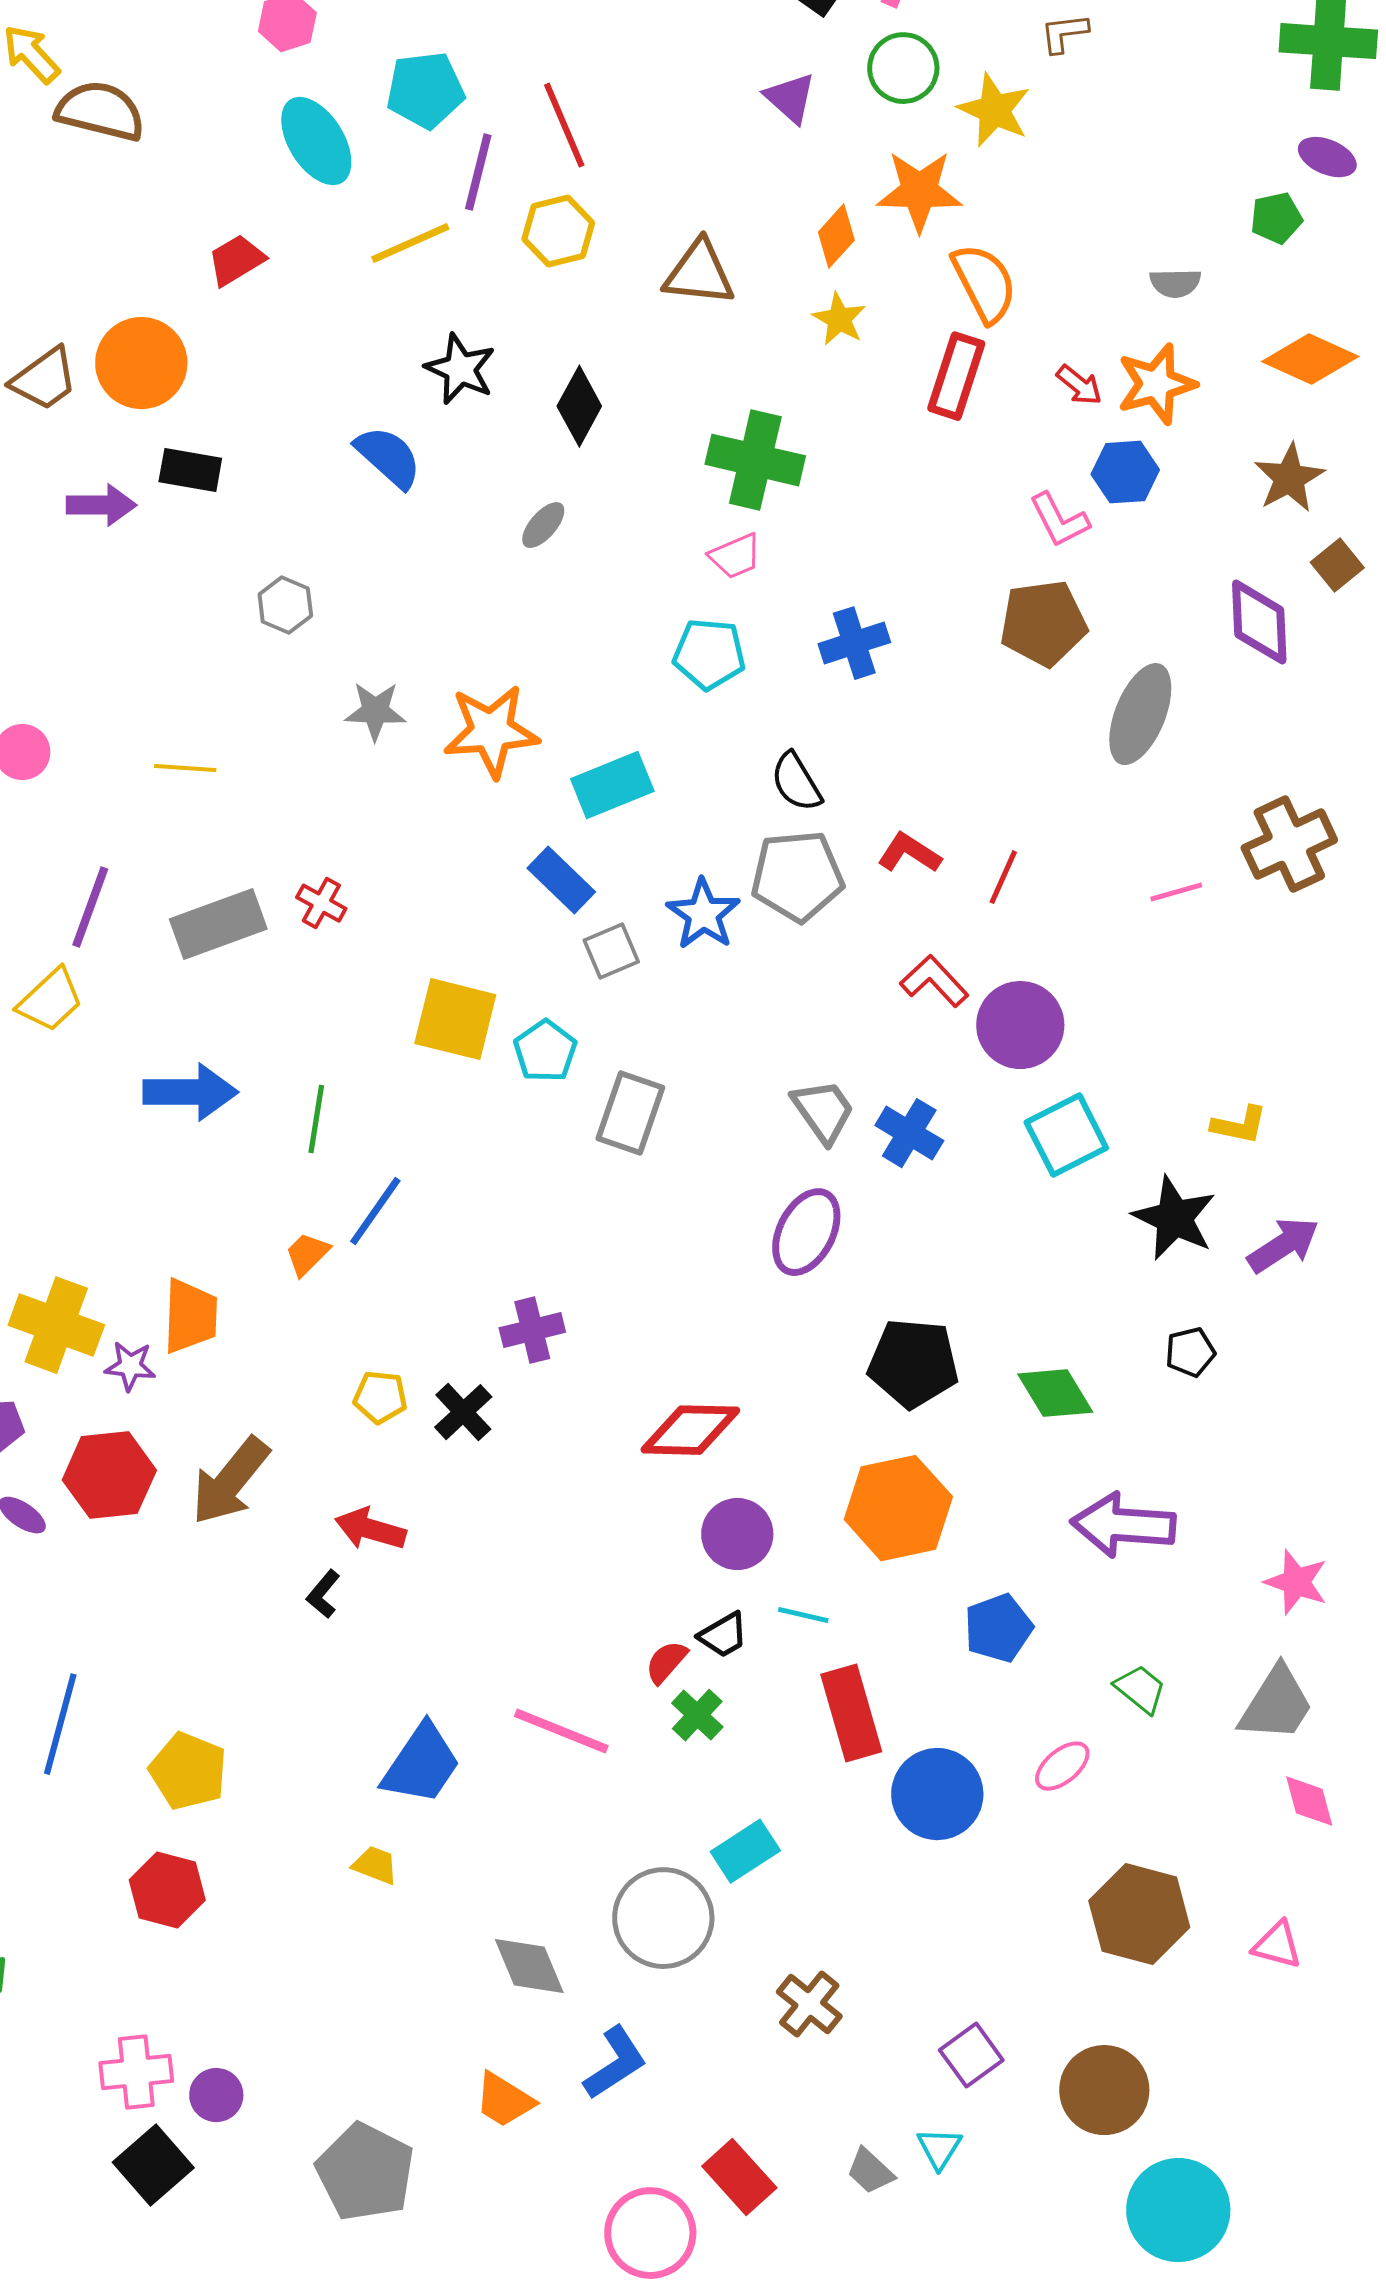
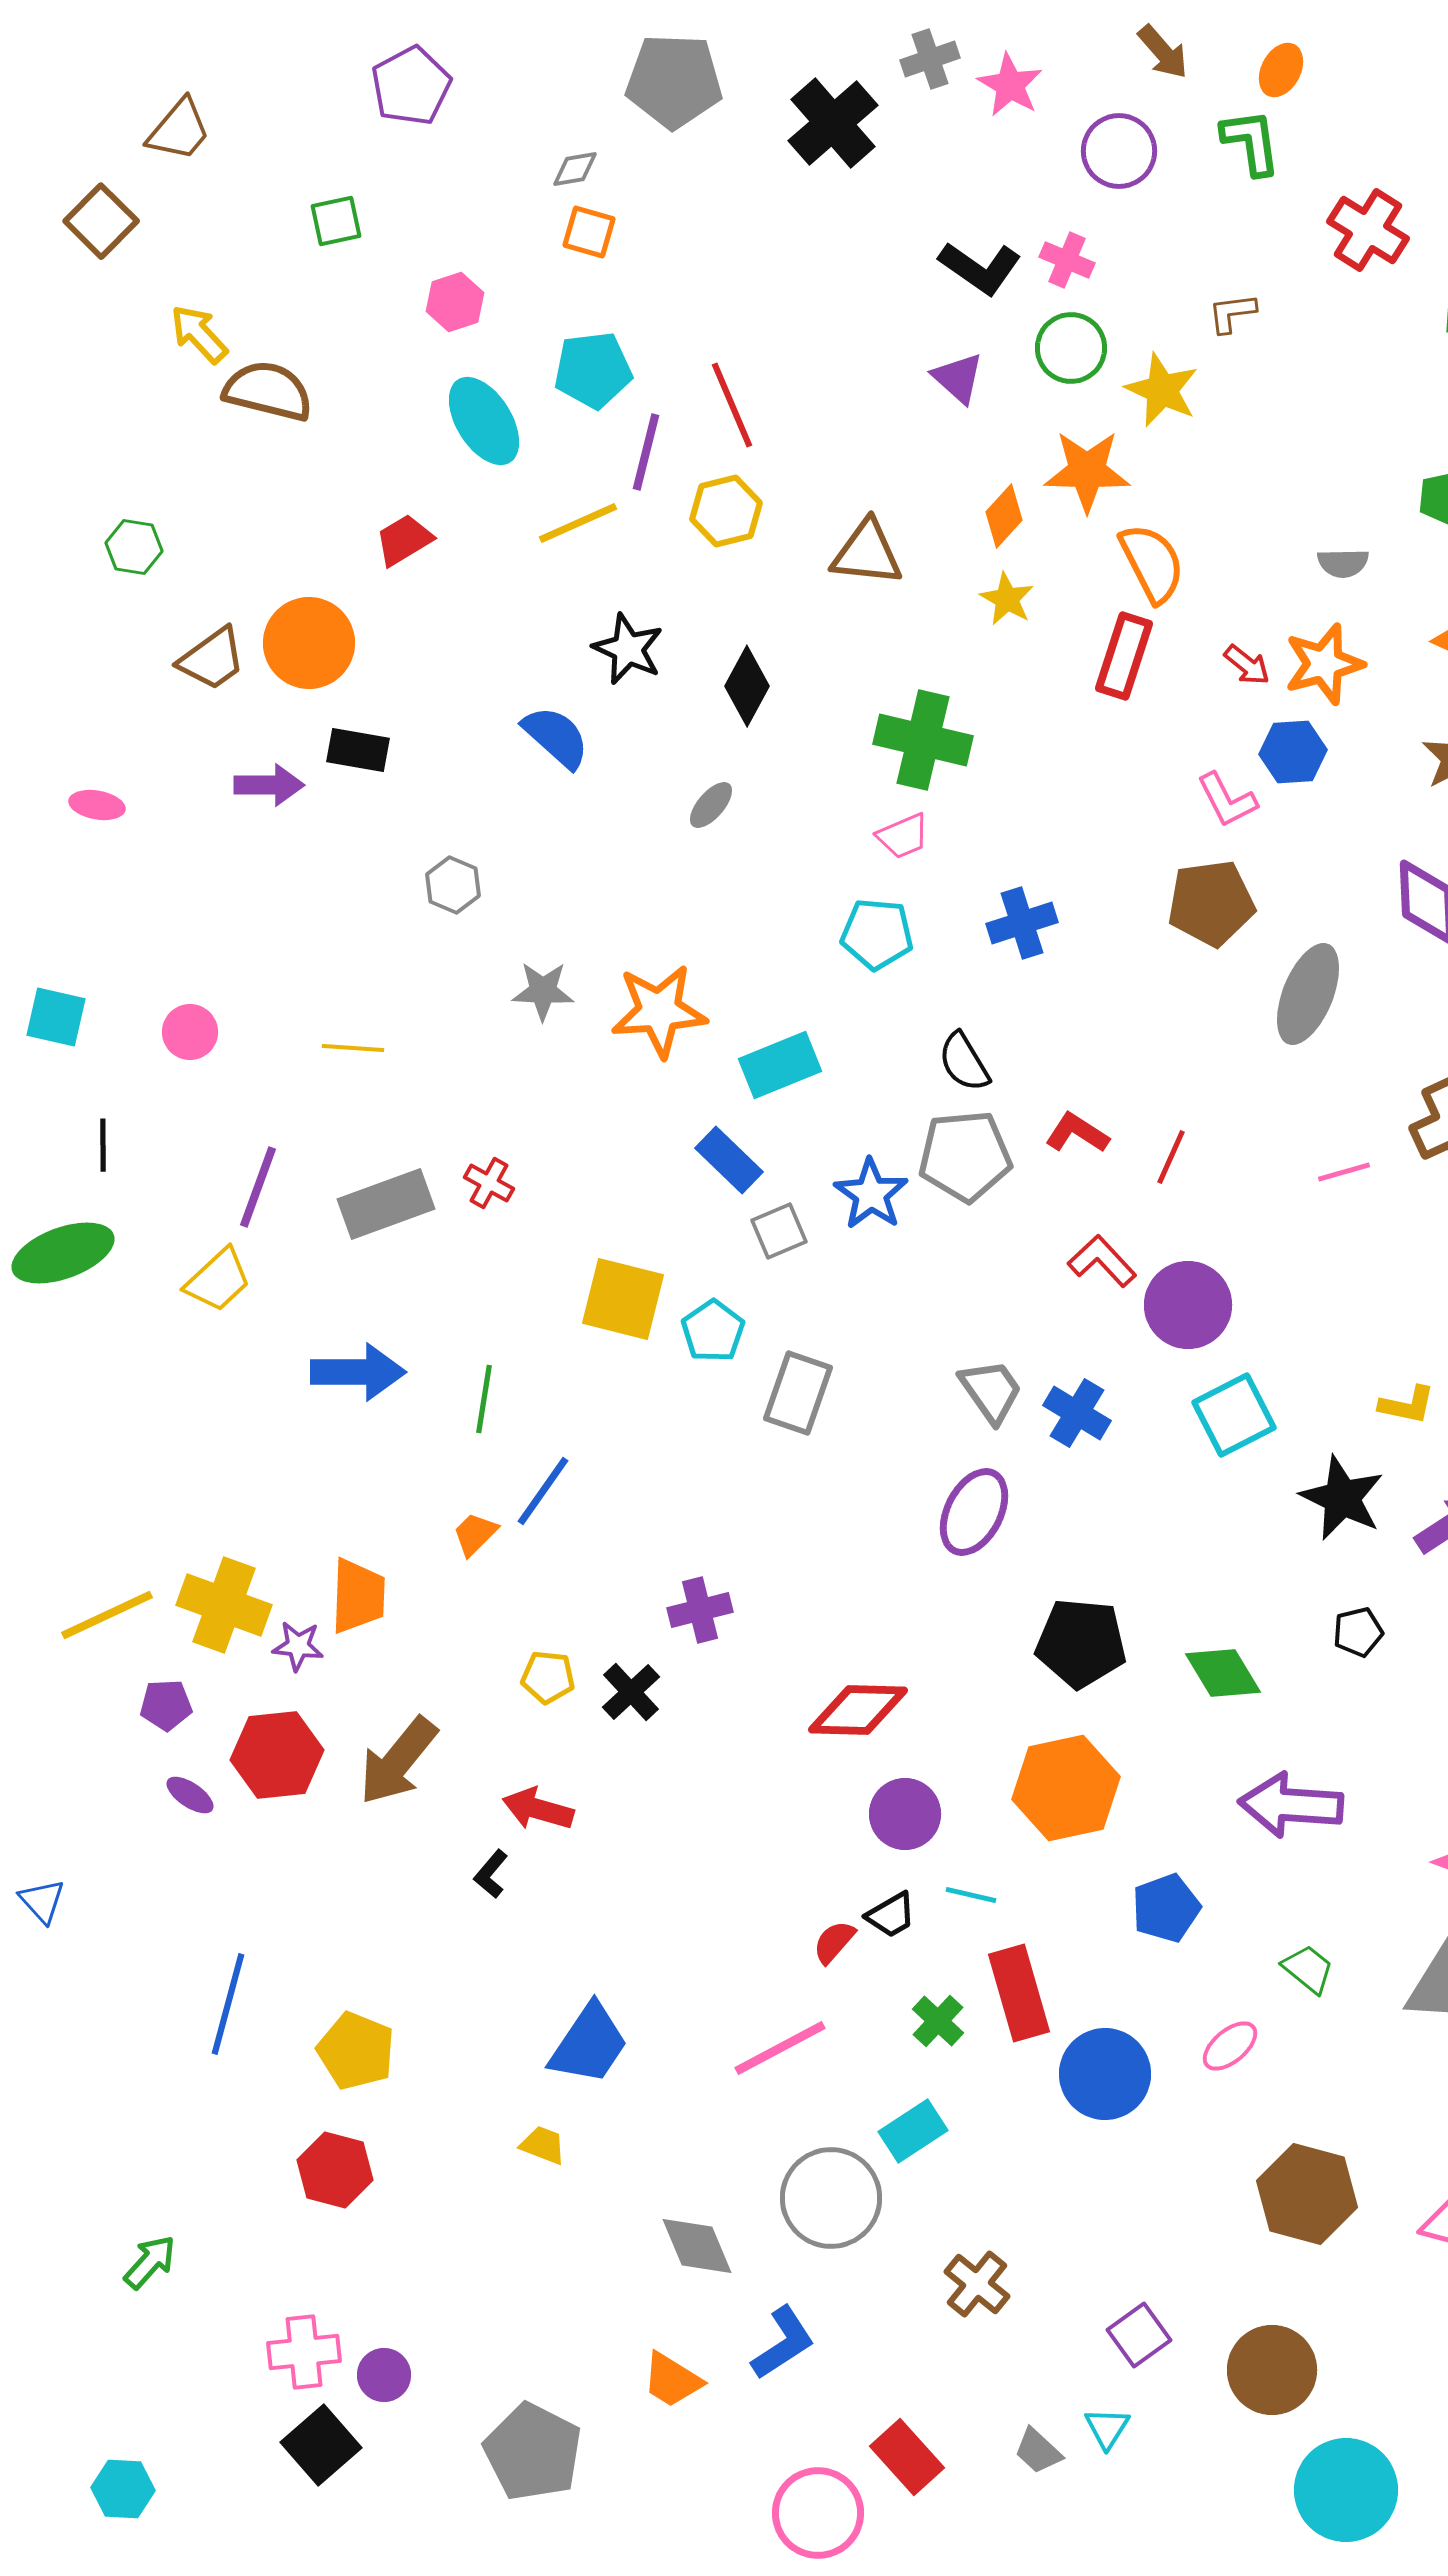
green cross: (697, 1715) -> (938, 2021), moved
pink line: (561, 1731) -> (780, 2048), moved, turned -50

